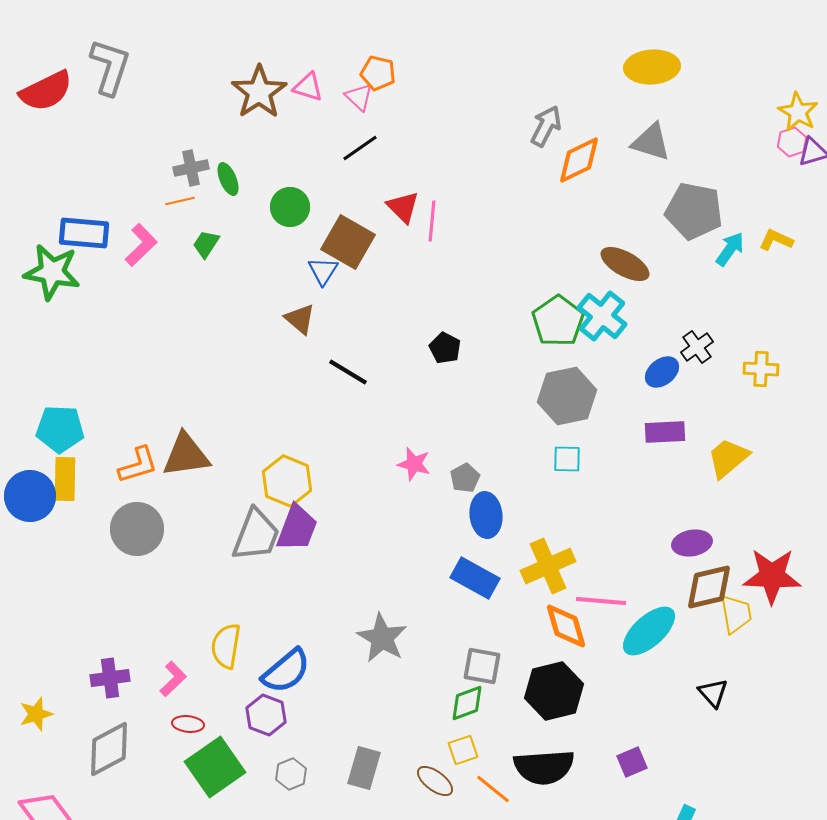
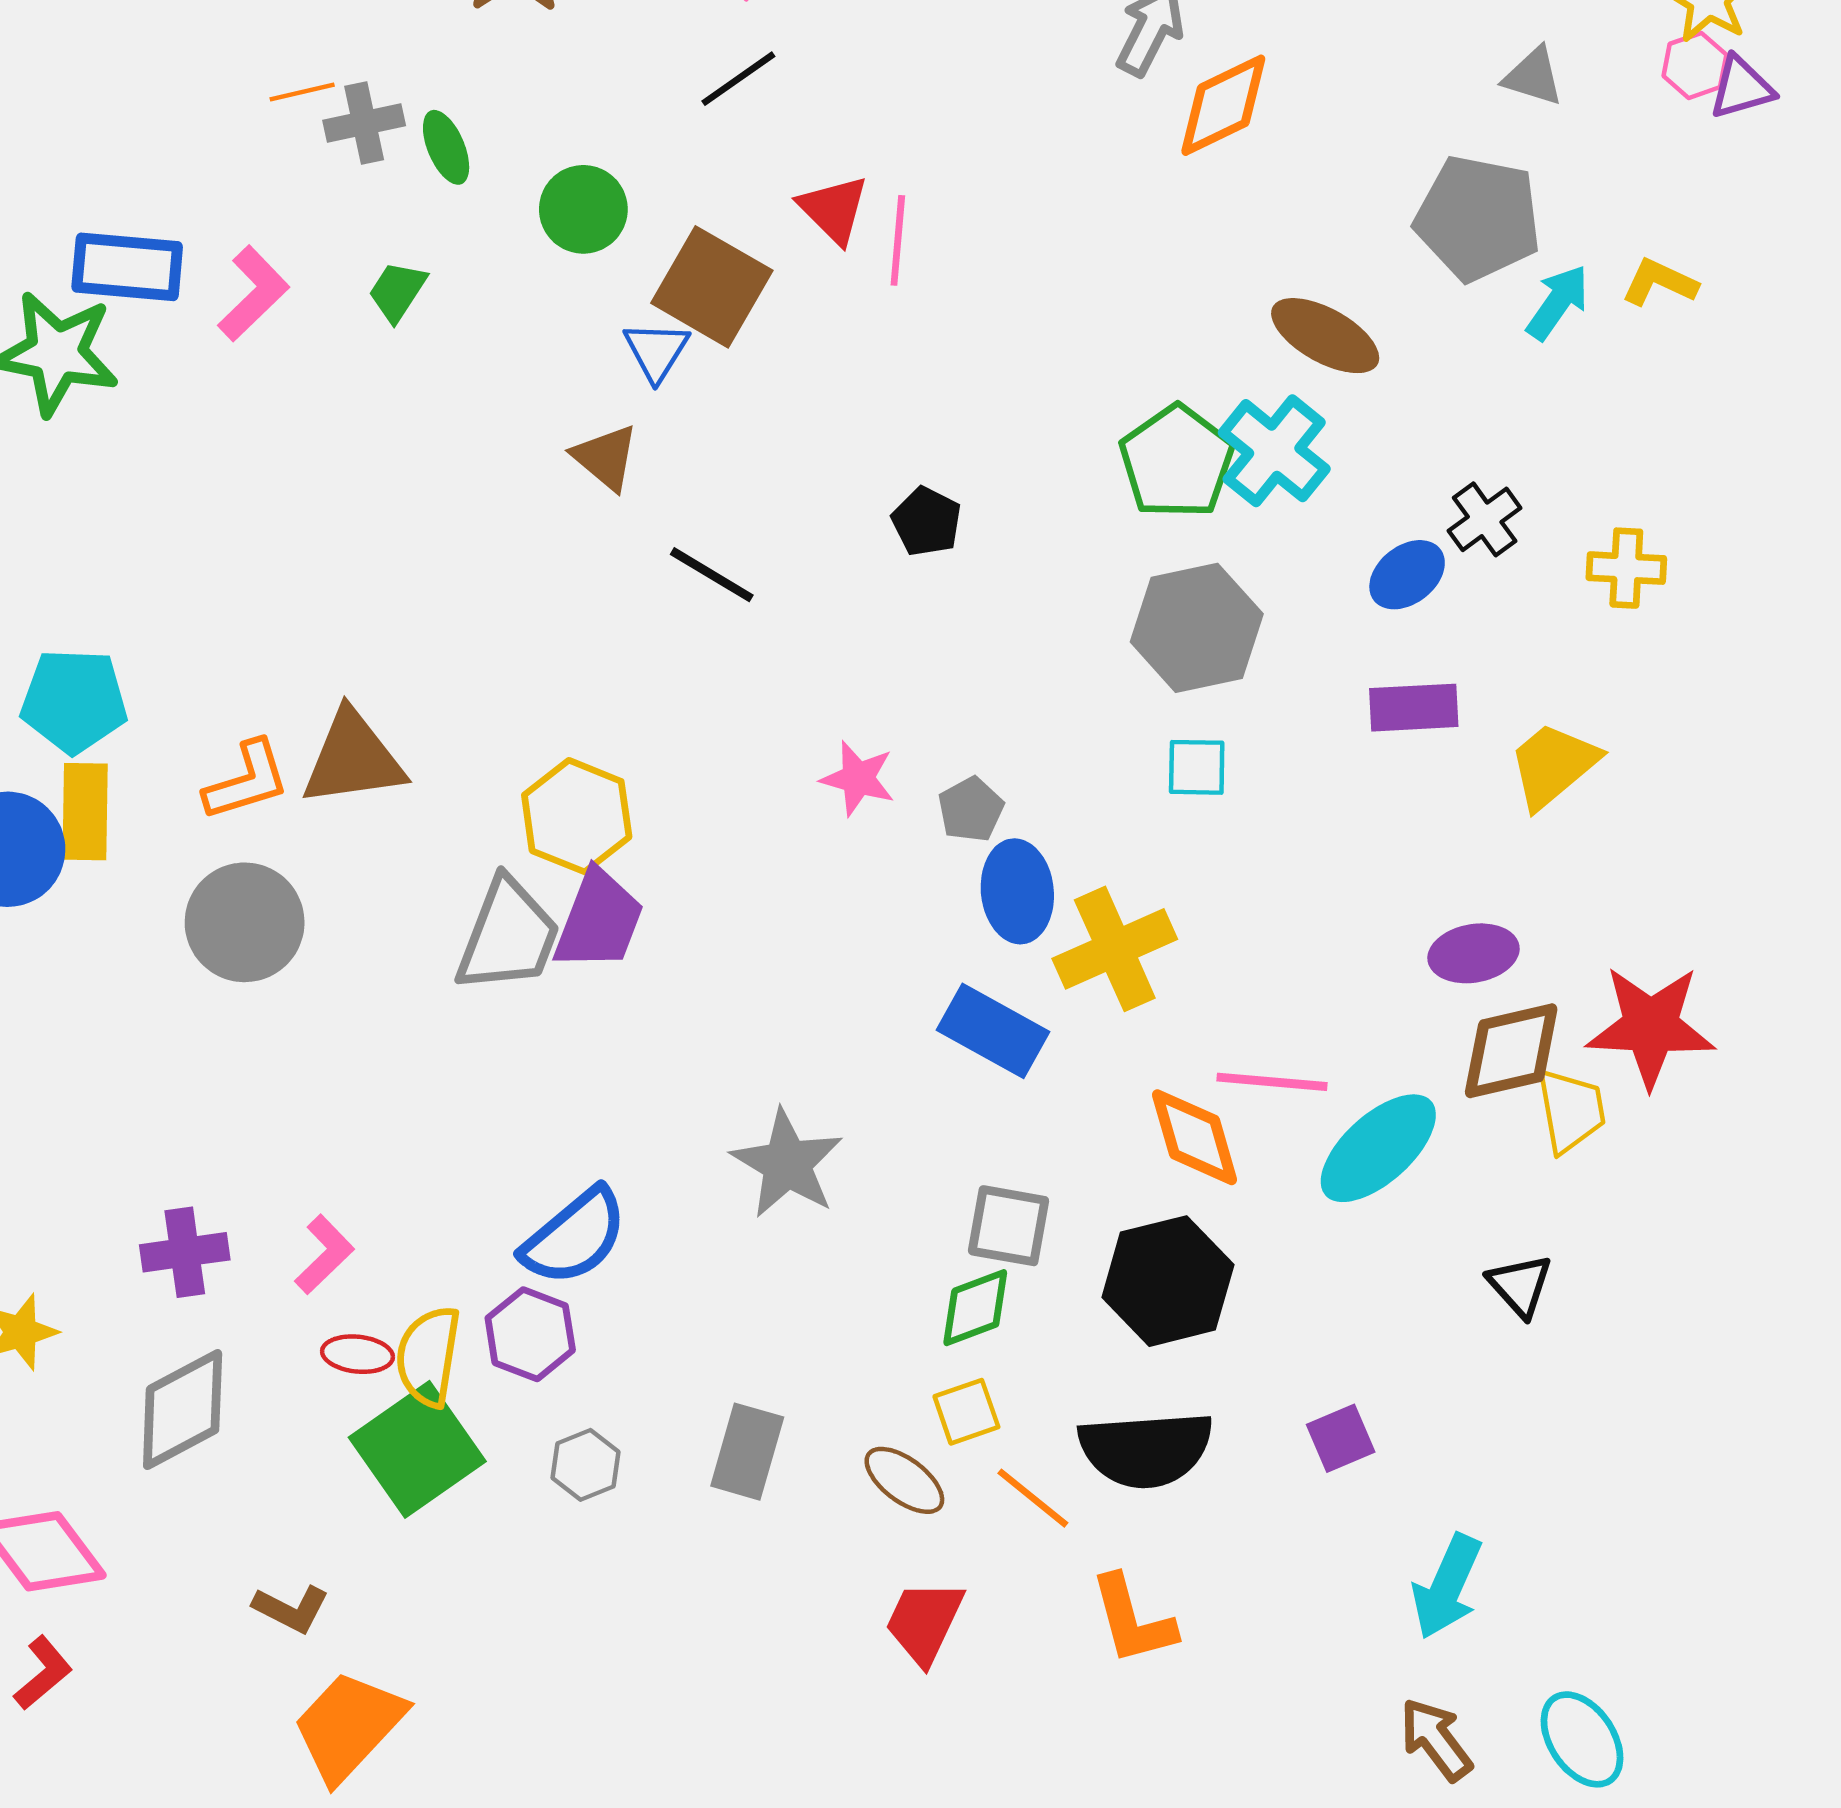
gray triangle: (651, 142) -> (1533, 76), moved, size x0.7
orange line: (180, 201) -> (302, 92), moved
yellow cross: (548, 566) -> (1115, 949), moved
yellow semicircle: (226, 646) -> (428, 1356), moved

